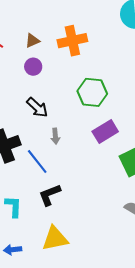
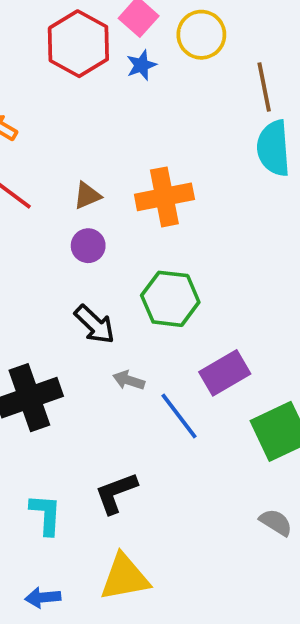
green hexagon: (92, 92) -> (170, 299), moved
gray arrow: (55, 136) -> (129, 380), turned 112
blue line: (37, 162) -> (179, 416), moved

